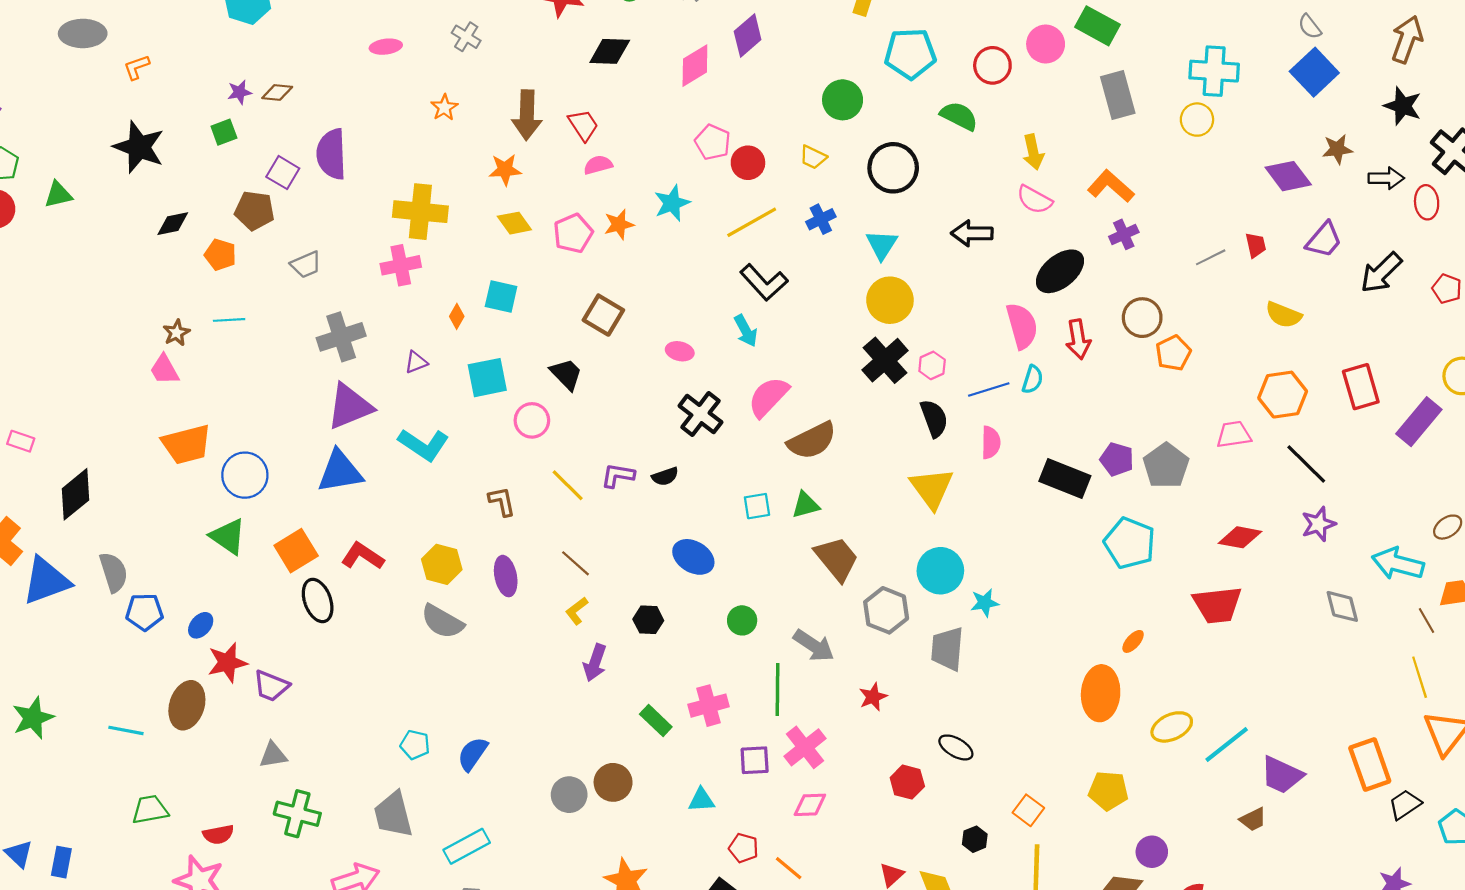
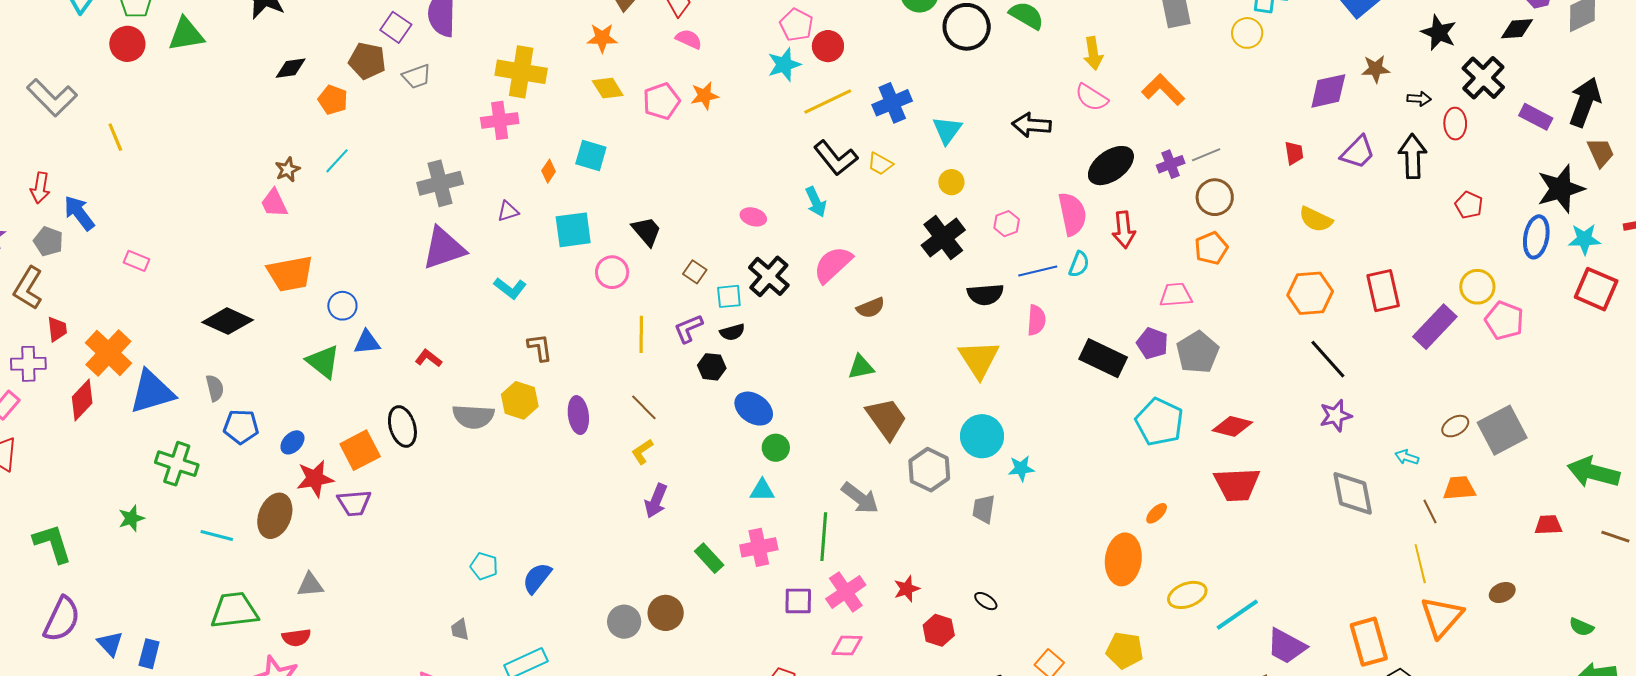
yellow trapezoid: (813, 157) -> (880, 164), moved
pink semicircle: (598, 165) -> (689, 39), turned 36
black circle: (893, 168) -> (967, 27), moved
purple diamond: (1288, 176) -> (1328, 91), turned -69
black arrow: (1386, 178) -> (1419, 99), size x0.7
green triangle: (58, 195) -> (186, 34), size x1.4
cyan star: (672, 203) -> (784, 65), moved
blue cross: (821, 219) -> (892, 103), size x1.4
purple cross: (1124, 234) -> (1171, 164), moved
gray line: (1211, 257) -> (1206, 155), moved
gray trapezoid: (306, 265) -> (417, 76), moved
black arrow: (1381, 273) -> (1413, 156), moved, turned 129
yellow circle: (890, 300) -> (951, 182), size x0.6
brown square: (603, 315) -> (695, 272), moved, size x0.6
brown circle: (1142, 318) -> (1215, 197), moved
cyan line: (229, 320) -> (337, 161), turned -48
pink hexagon: (932, 365) -> (1007, 224), moved
black semicircle: (934, 418) -> (985, 294), turned 102
pink trapezoid: (1234, 435) -> (1176, 295), moved
brown semicircle: (812, 441) -> (871, 308), size x0.6
cyan L-shape: (424, 445) -> (510, 288), size x0.7
blue triangle: (340, 472) -> (367, 342), moved, size x0.6
blue circle: (245, 475) -> (342, 306), size x0.7
purple L-shape: (618, 476) -> (688, 328), turned -36
yellow line: (568, 485) -> (641, 334), turned 42
black diamond: (75, 494) -> (228, 321), moved, turned 60
brown L-shape: (502, 501) -> (540, 347), moved
cyan square: (757, 506) -> (729, 296), moved
red diamond: (1240, 537) -> (1232, 426), moved
orange square: (296, 551) -> (360, 450), moved
red L-shape: (363, 556) -> (428, 358), moved, size x0.7
cyan arrow: (1398, 564) -> (1407, 457), size x0.5
gray semicircle: (114, 572) -> (215, 388), size x0.7
gray diamond: (1342, 606) -> (1353, 493), size x1.4
black hexagon: (648, 620) -> (712, 367), moved
green circle: (742, 620) -> (776, 448), moved
gray semicircle: (442, 622) -> (473, 417), moved, turned -30
gray trapezoid: (947, 649) -> (984, 509), size x0.7
purple trapezoid: (271, 686) -> (354, 503), turned -30
red star: (873, 697) -> (907, 589), moved
green star: (33, 718) -> (131, 518), size x0.7
black ellipse: (956, 747) -> (986, 601), size x0.7
gray triangle: (273, 755) -> (310, 585), moved
cyan triangle: (701, 800) -> (762, 490), moved
green trapezoid: (150, 810) -> (234, 610), size x1.4
green cross: (297, 814) -> (177, 464), moved
gray trapezoid: (393, 815) -> (460, 630), size x0.5

